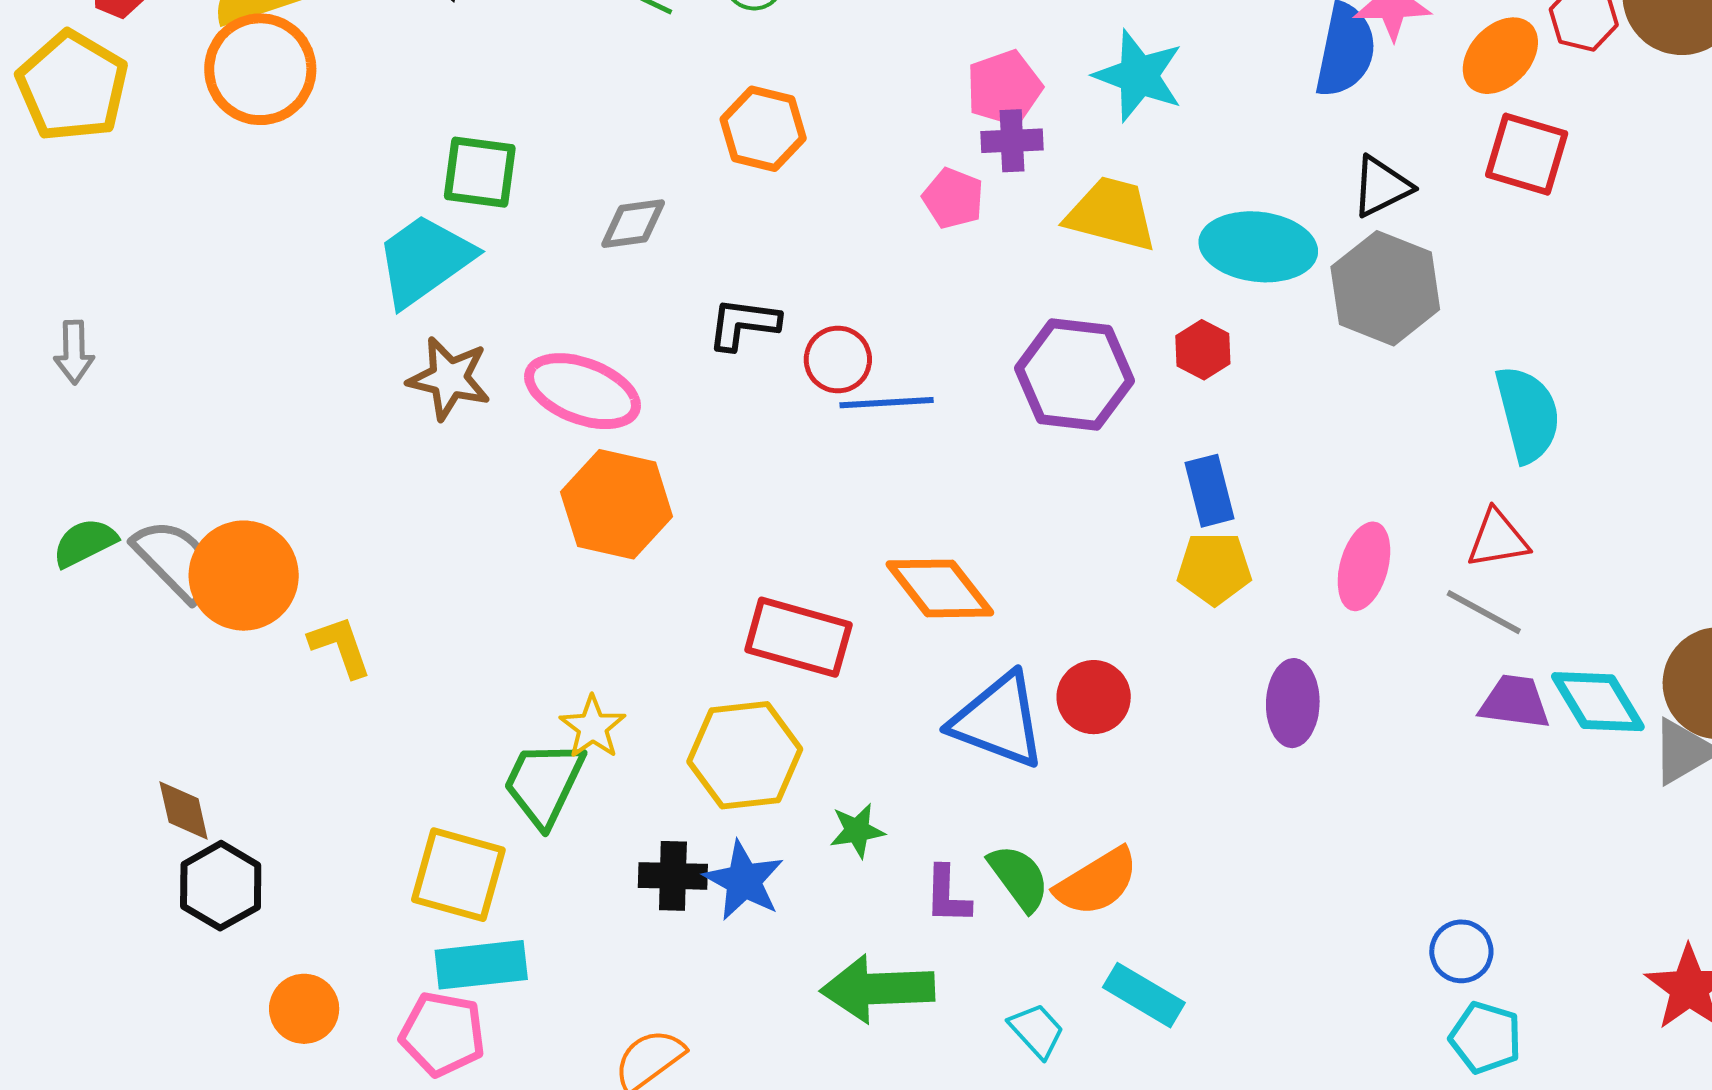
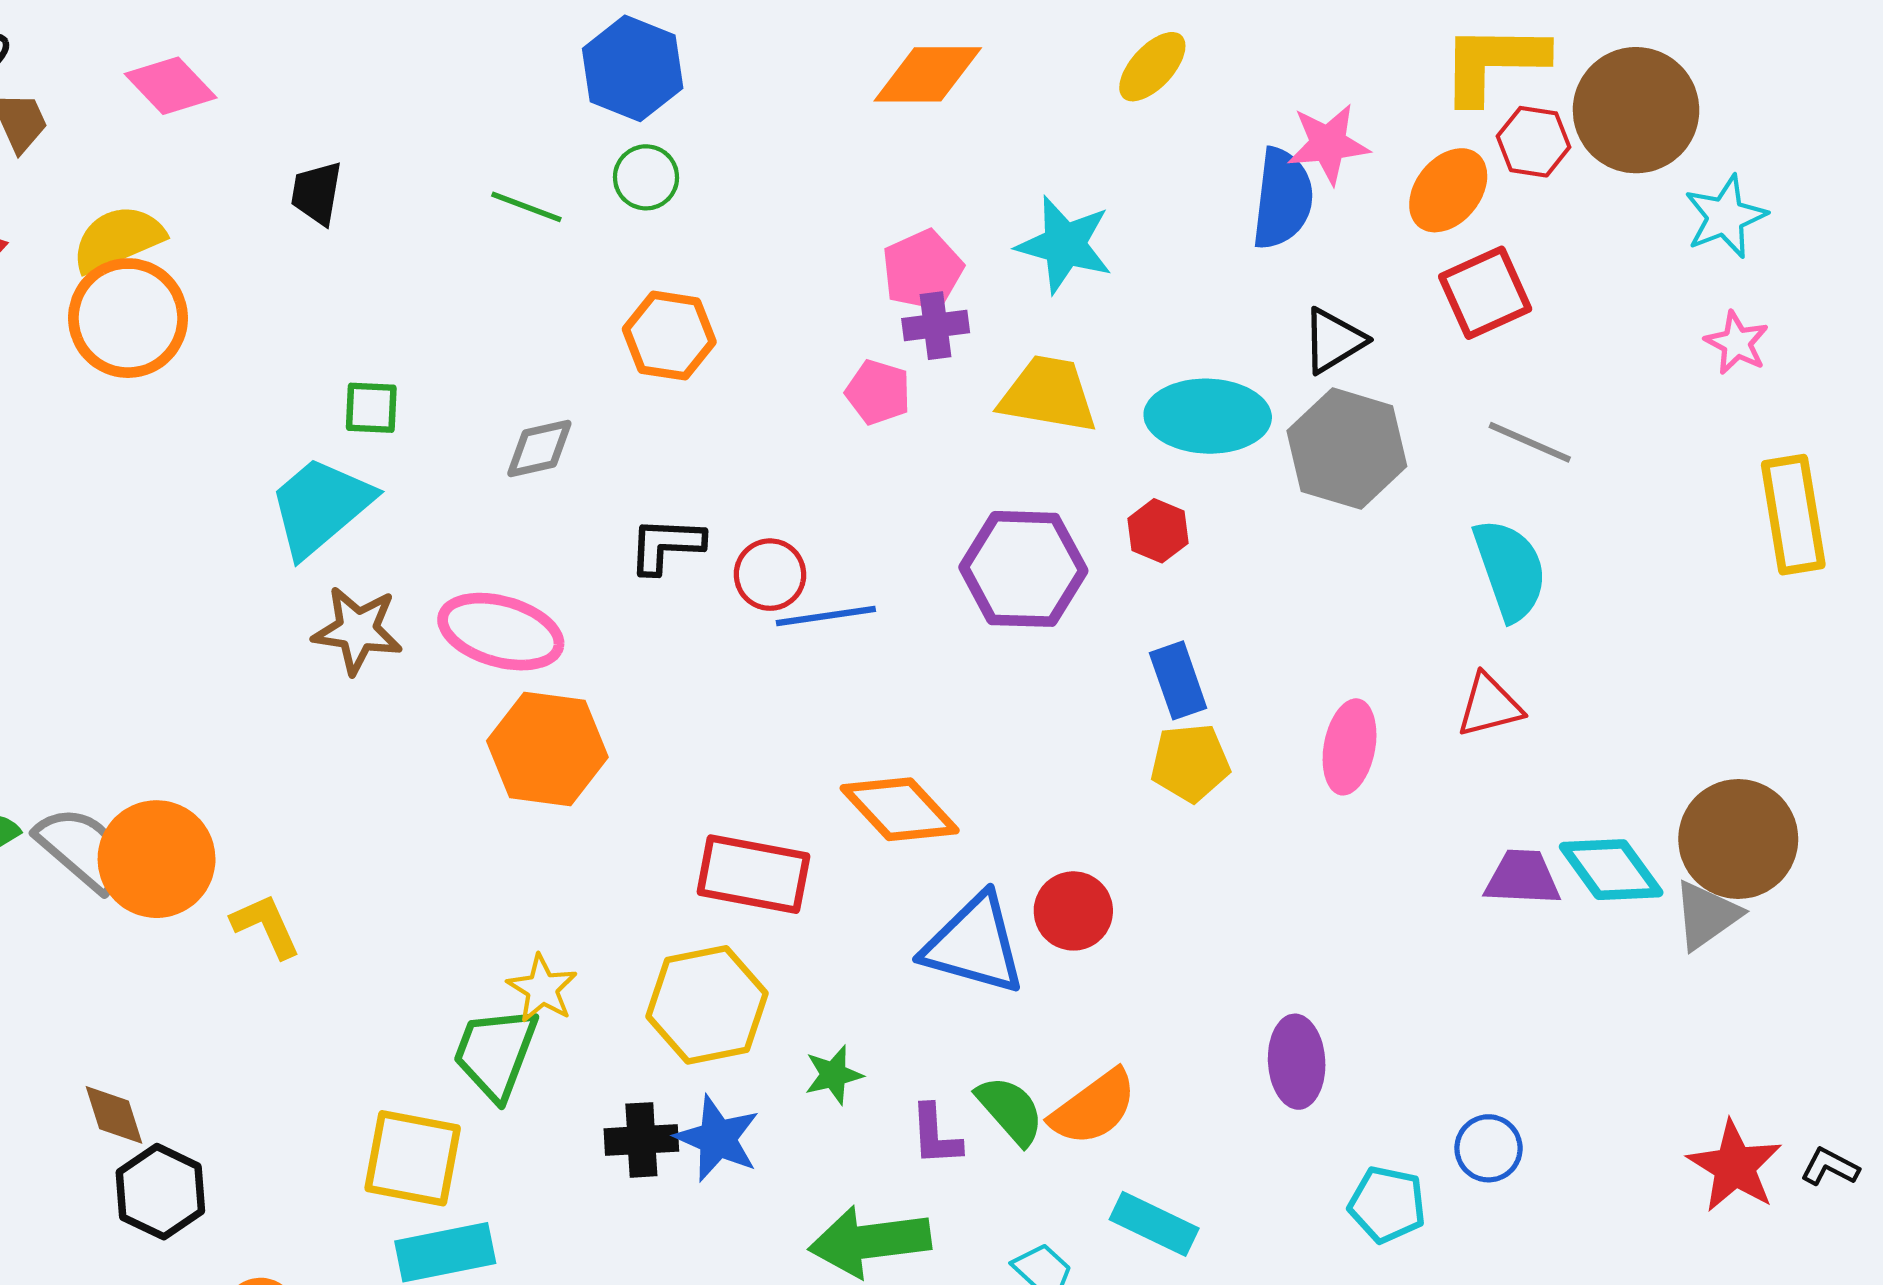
red square: (1527, 154) -> (1485, 293), turned -36
green square: (480, 172) -> (371, 408), size x0.7
gray line: (1484, 612) -> (1530, 442), moved
purple ellipse: (1293, 703) -> (1297, 1062), moved
cyan pentagon: (1486, 1038) -> (1387, 1204), moved

